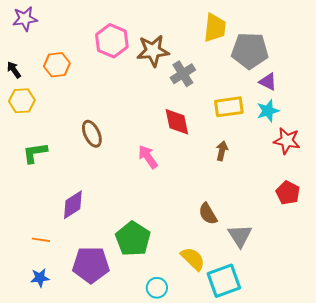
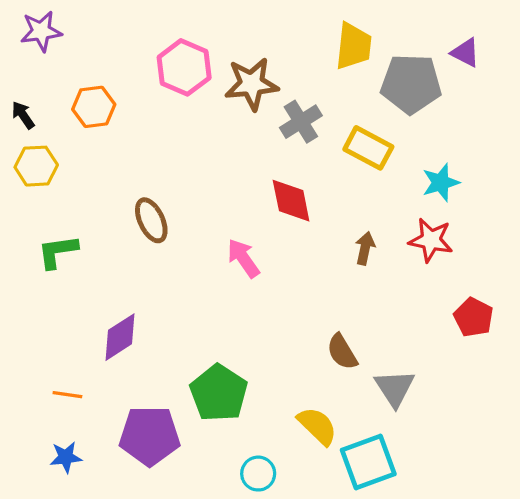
purple triangle: (268, 82) -> (465, 53), moved
yellow rectangle: (229, 107) -> (368, 148), moved, turned 36
red star: (287, 141) -> (431, 240), moved

